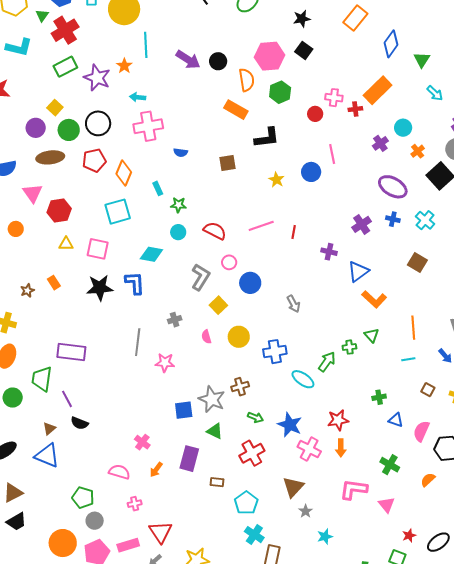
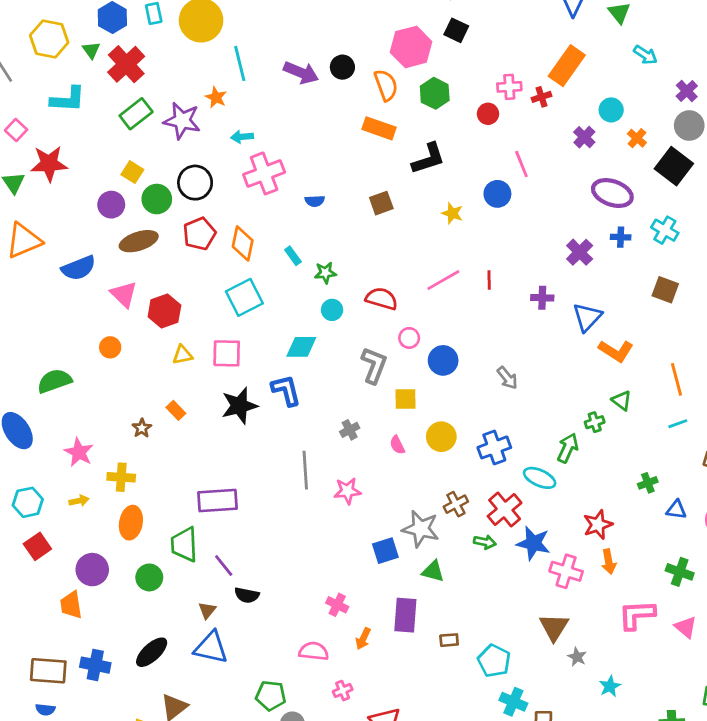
yellow square: (218, 305) -> (405, 399), turned -36
red cross: (252, 453) -> (505, 510), moved

